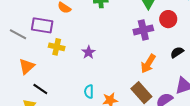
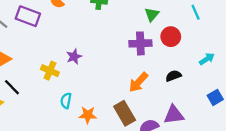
yellow cross: (57, 47) -> (50, 71), moved

